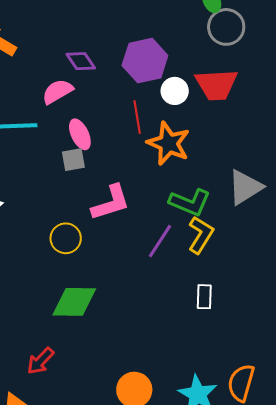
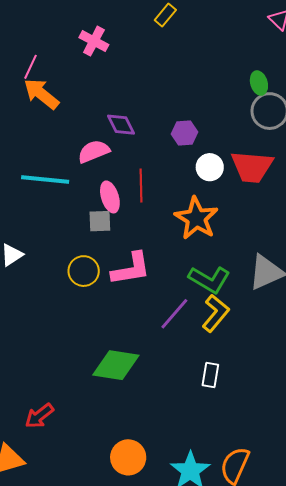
purple hexagon: (145, 61) -> (185, 133), size x0.6
red line: (137, 117) -> (141, 186), moved
yellow circle: (66, 238) -> (84, 271), moved
green diamond: (74, 302) -> (116, 365), moved

